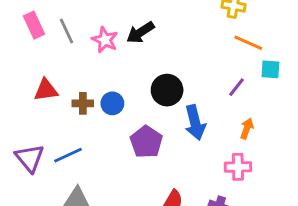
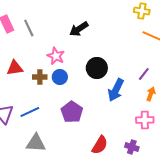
pink star: (105, 40) -> (56, 56), moved
purple line: (236, 87) -> (144, 74), moved
blue arrow: (195, 123) -> (116, 90), turned 40
purple pentagon: (146, 142) -> (72, 112), moved

